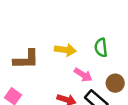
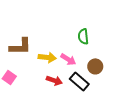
yellow arrow: (65, 50) -> (47, 57), moved

